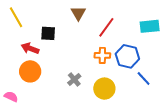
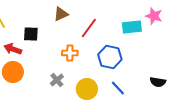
brown triangle: (78, 13) -> (61, 14), turned 35
orange cross: (102, 55) -> (70, 53), moved
blue line: (144, 78) -> (118, 88), moved

